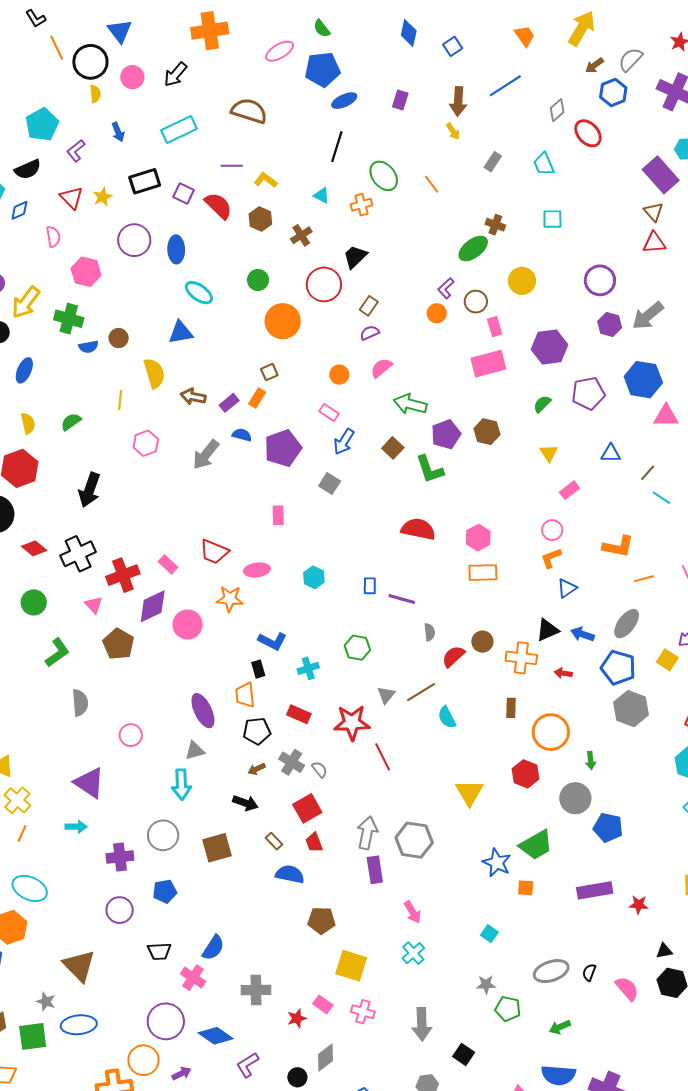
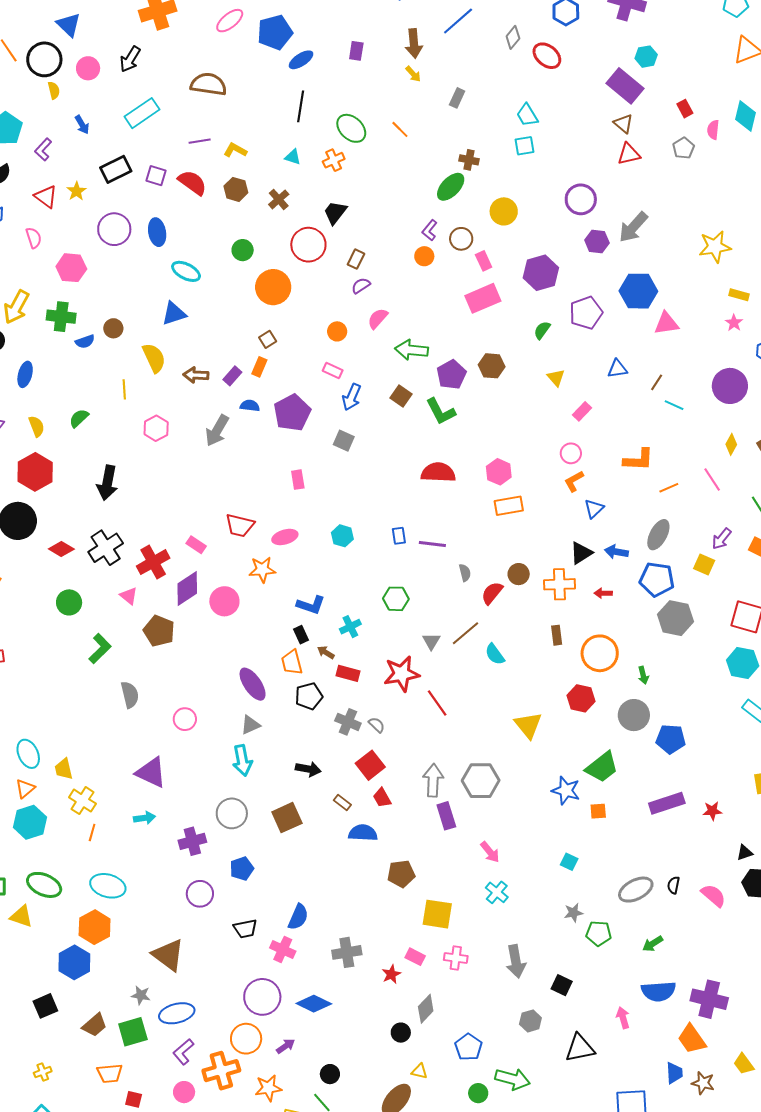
cyan trapezoid: (544, 164) -> (527, 115), moved
brown arrow: (257, 769) -> (326, 652), moved, turned 66
purple L-shape: (247, 1065) -> (183, 1052), moved

